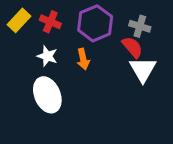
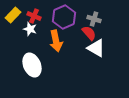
white star: (47, 56) -> (30, 29), moved
orange arrow: (83, 59) -> (56, 41), size x1.5
white triangle: (143, 69) -> (96, 48), turned -30

